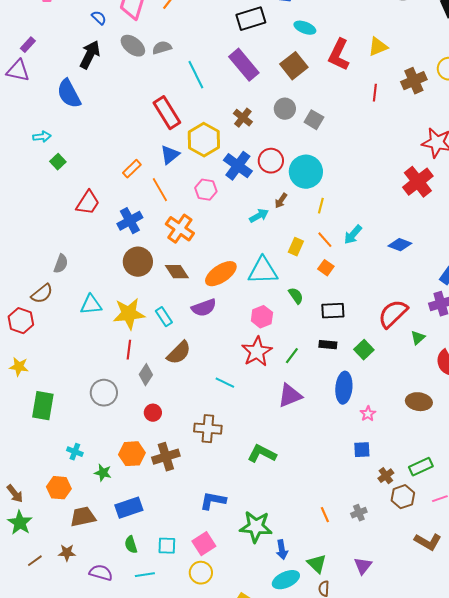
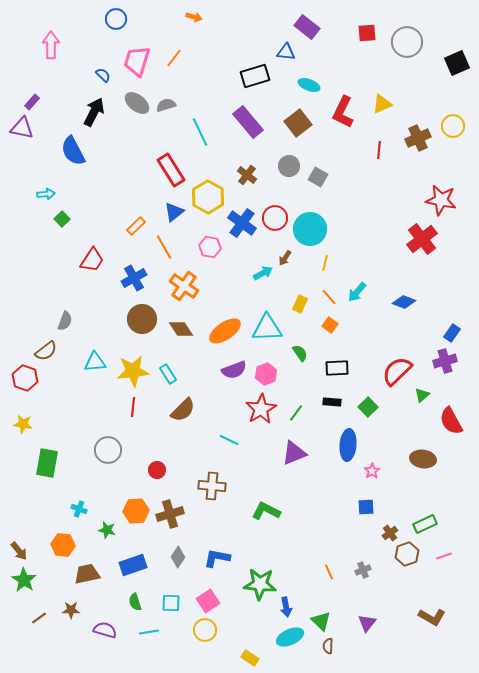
purple semicircle: (204, 308) -> (234, 370), moved
gray diamond: (146, 375) -> (178, 557), moved
brown L-shape: (428, 542) -> (432, 617), moved

